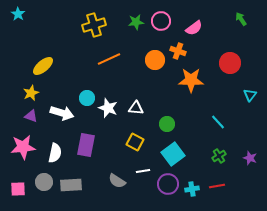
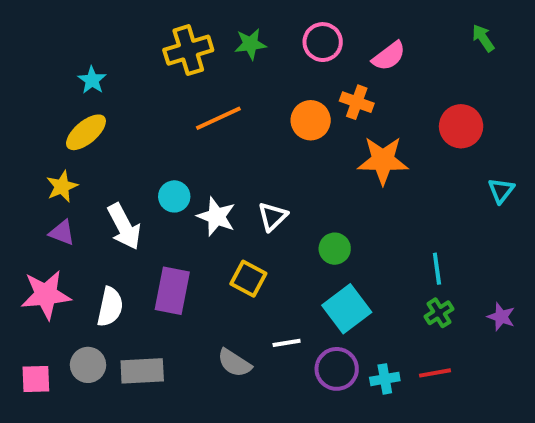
cyan star: (18, 14) -> (92, 80), moved
green star: (136, 22) -> (250, 44), moved
white triangle: (136, 108) -> (273, 217), turned -49
white arrow: (62, 113) -> (124, 227), turned 45
cyan line: (218, 122) -> (437, 269), moved, turned 35
yellow square: (135, 142) -> (248, 279), moved

